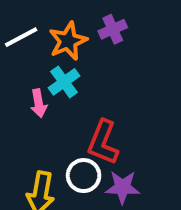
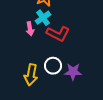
red L-shape: (103, 142) -> (58, 34), moved, turned -85

